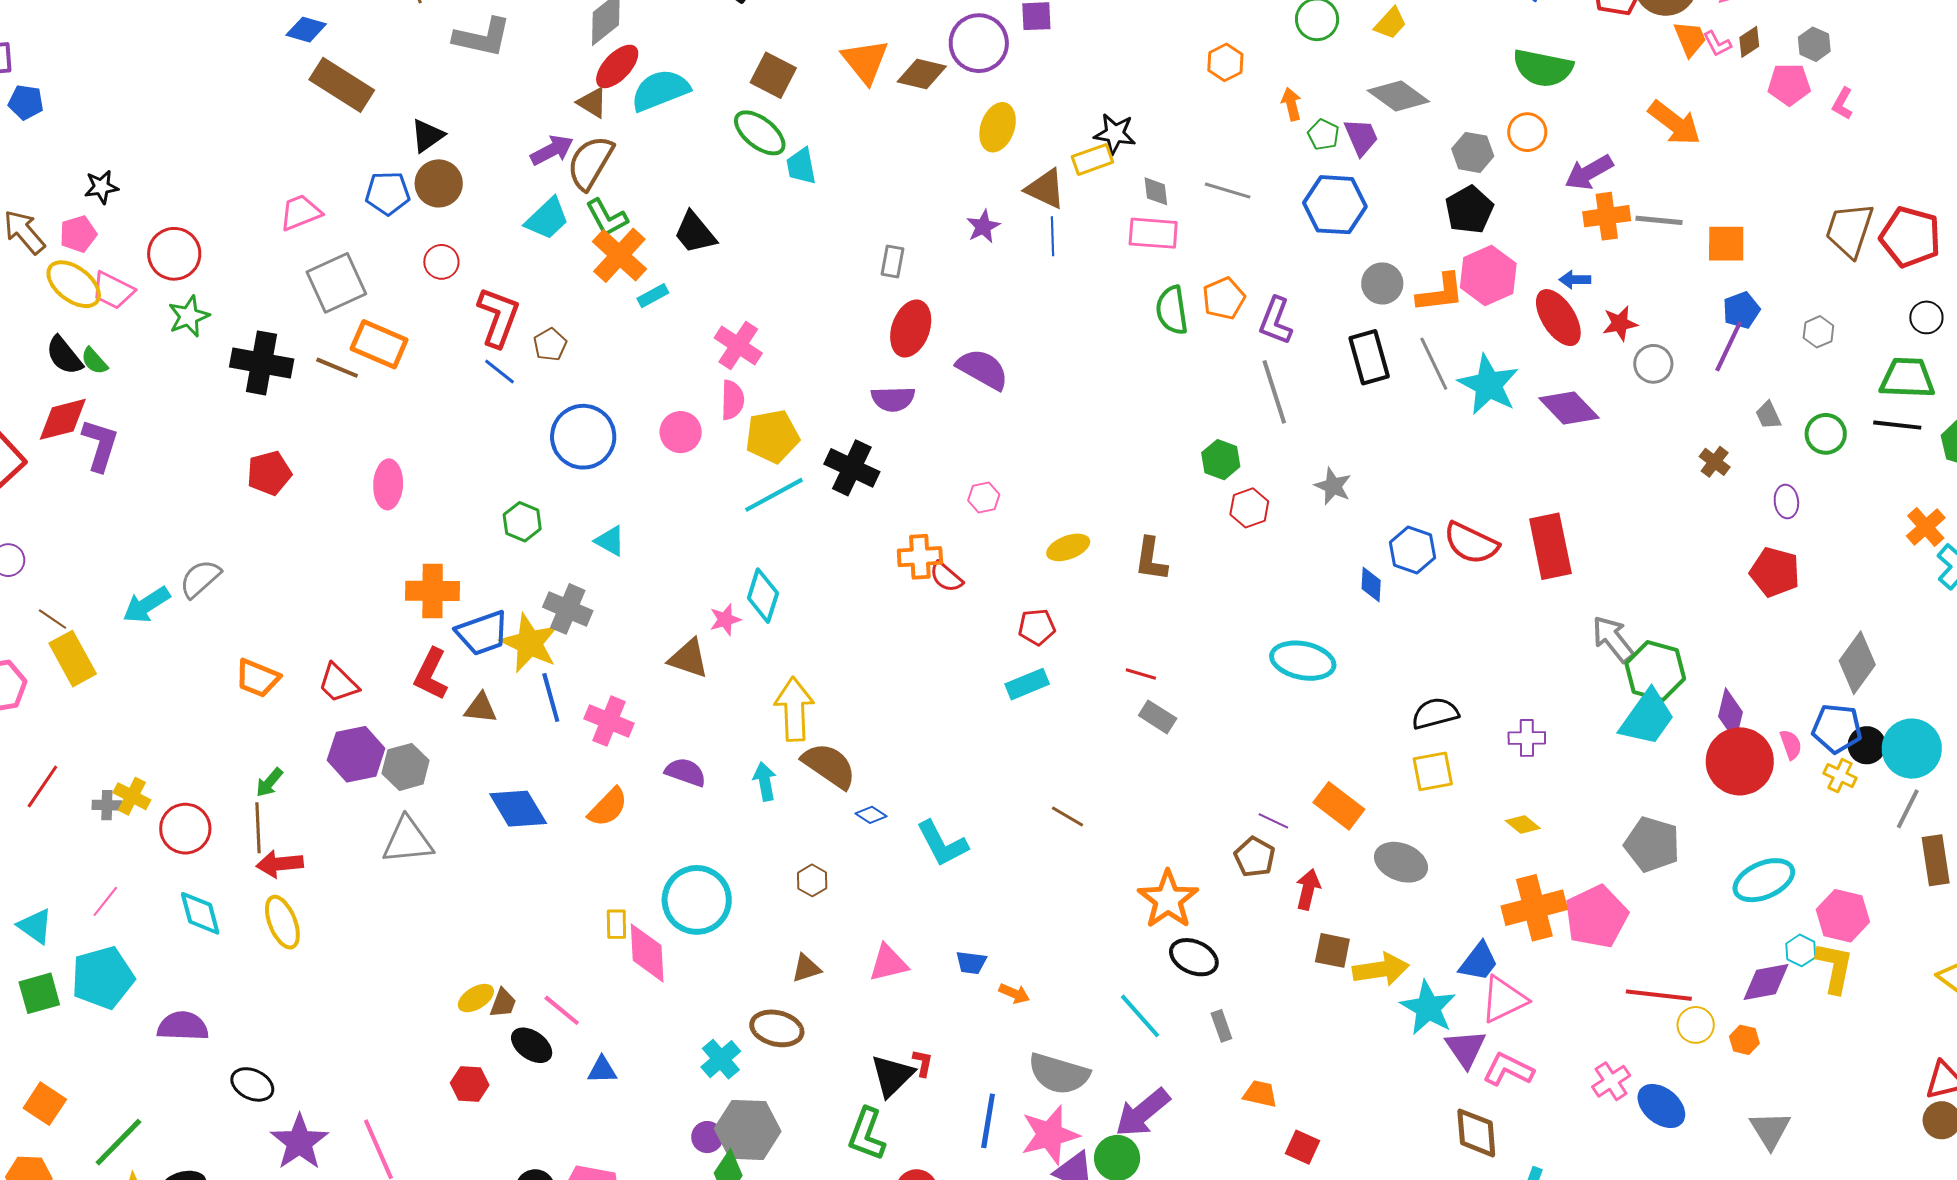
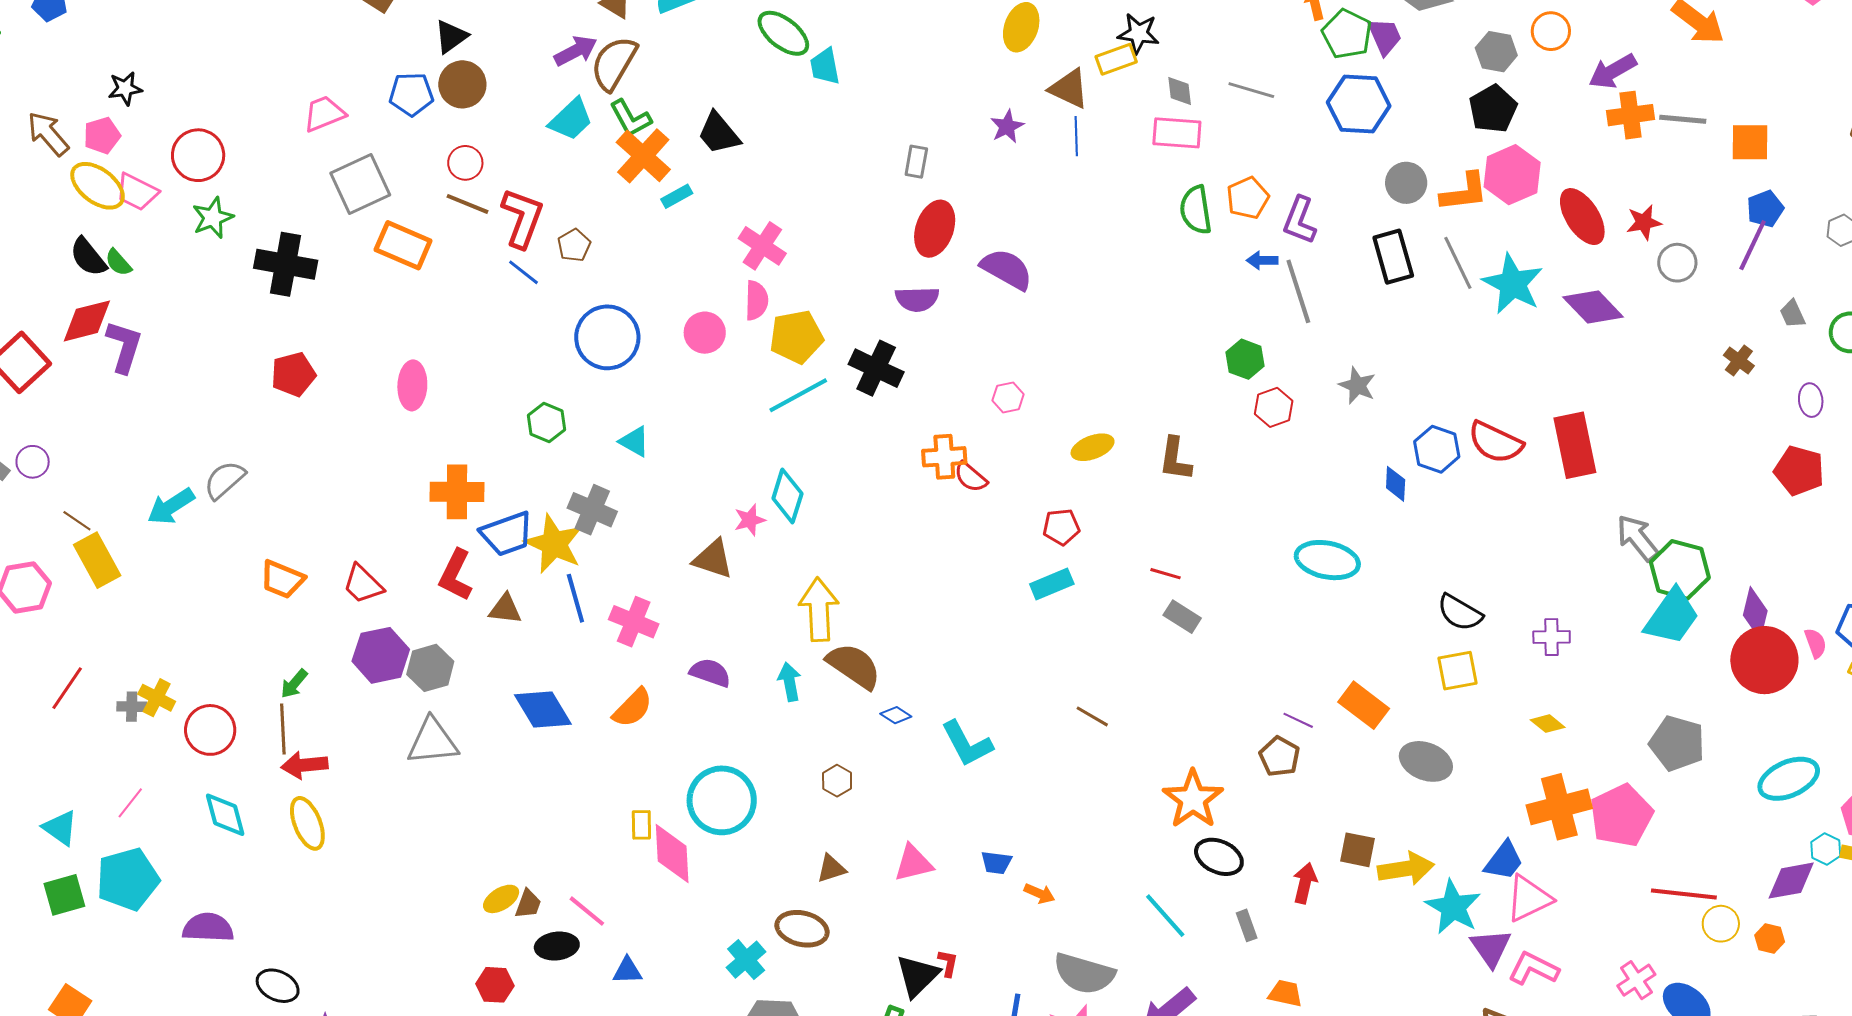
green pentagon: (1323, 135) -> (1347, 34), size x1.6
blue arrow: (1575, 280) -> (1262, 260), moved
brown line: (337, 368) -> (468, 204), moved
black semicircle: (1435, 713) -> (1460, 613), turned -135
red arrow: (1308, 889) -> (1305, 883), moved
black ellipse: (532, 1045) -> (557, 946), turned -42

